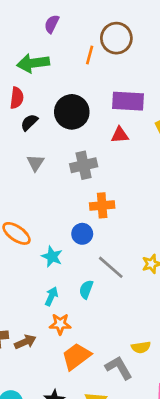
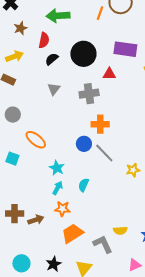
red triangle: (120, 135) -> (109, 74), moved
cyan star: (52, 257) -> (57, 168), moved
gray line: (111, 267) -> (104, 153), moved

